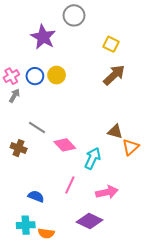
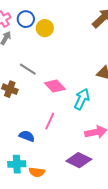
yellow circle: (57, 75) -> (45, 28), moved
pink line: (70, 185) -> (50, 121), moved

